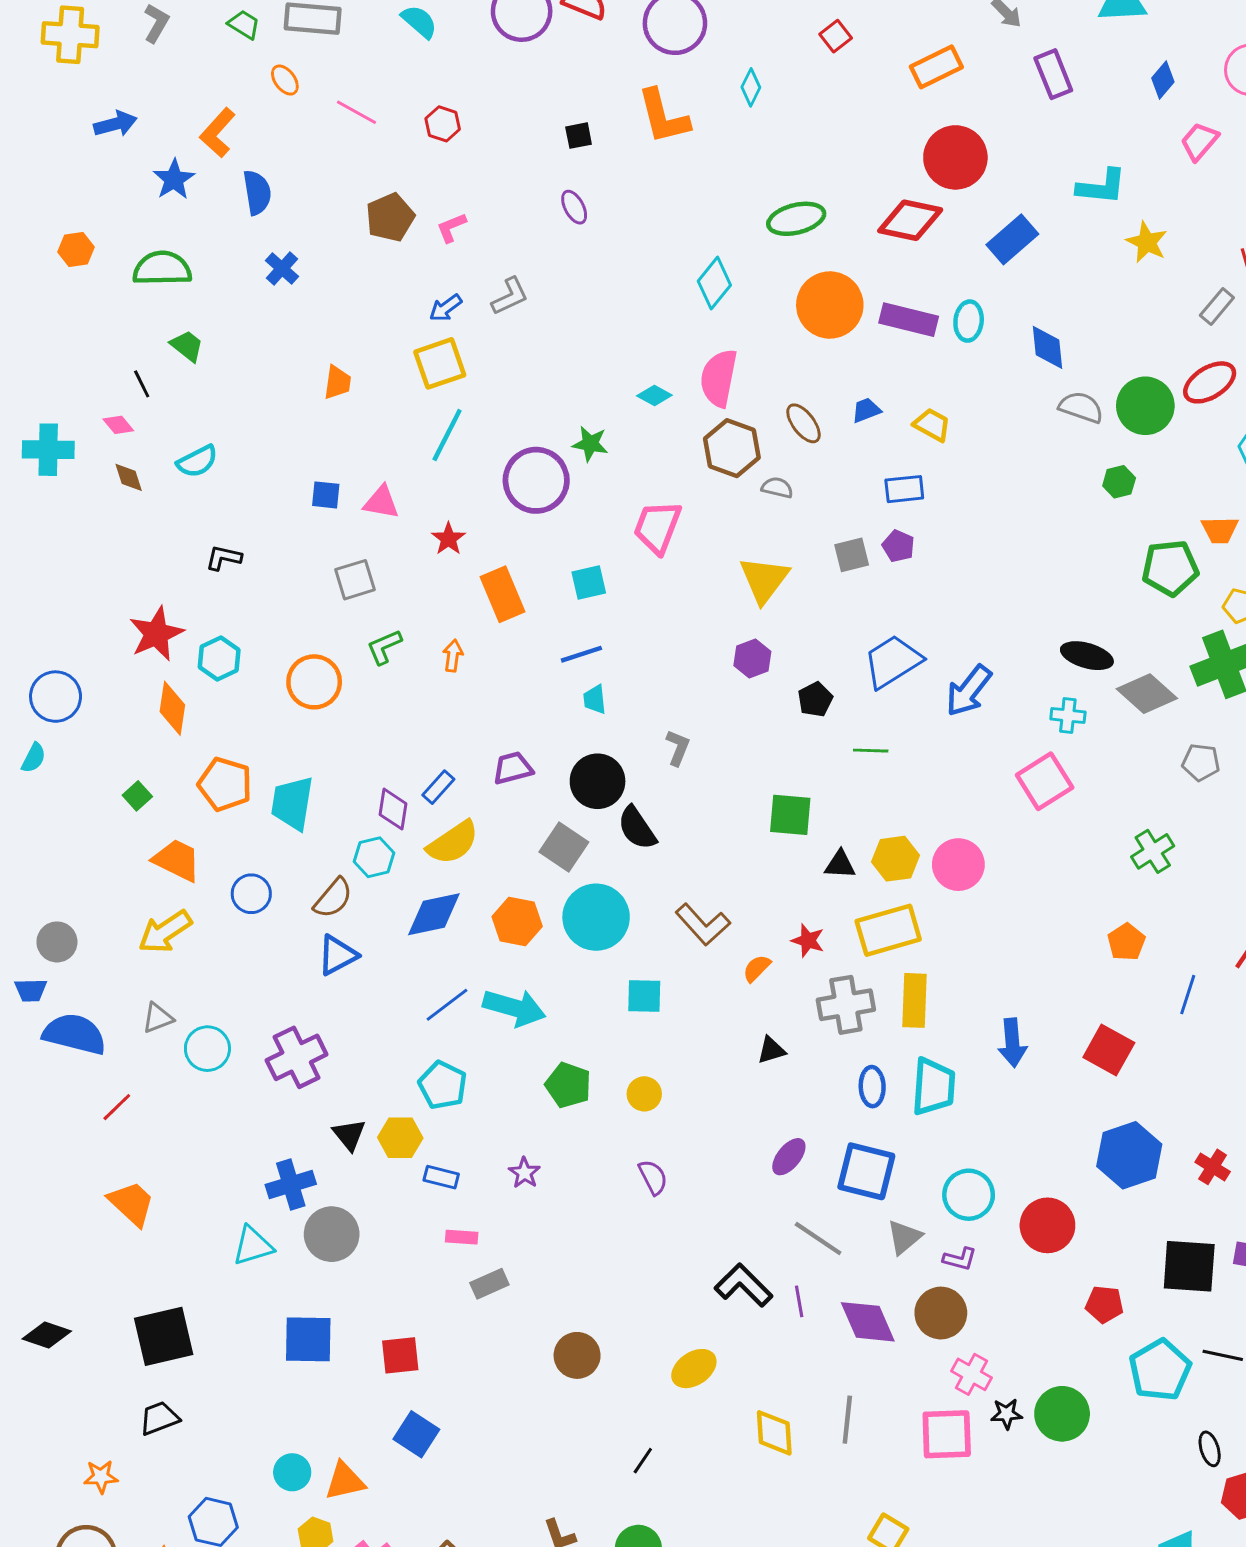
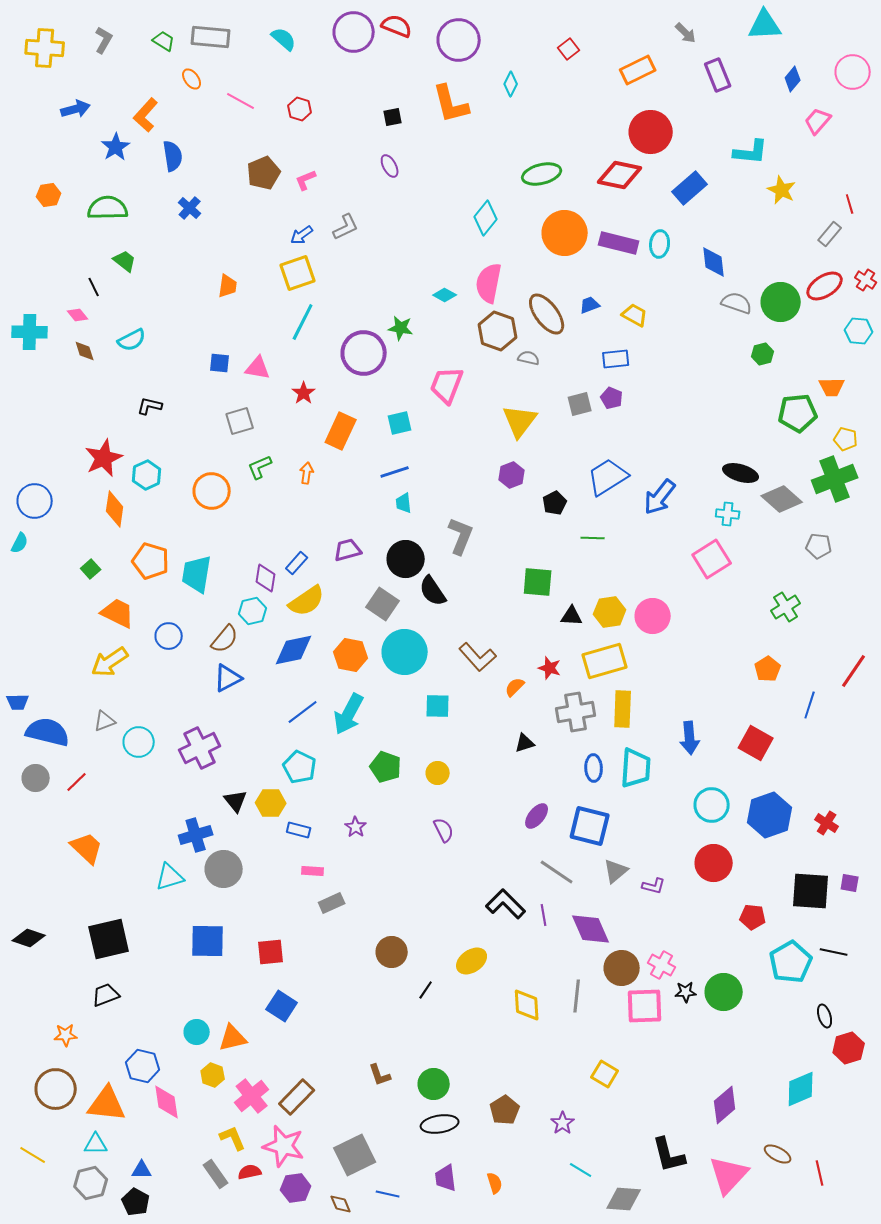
brown ellipse: (803, 423) -> (547, 314), size x1.5
orange rectangle: (503, 594) -> (341, 431), turned 48
gray L-shape: (678, 748) -> (461, 536), size x1.5
gray circle: (57, 942) -> (36, 778), moved
cyan arrow: (514, 1008) -> (349, 714), turned 102
cyan circle: (969, 1195) -> (712, 805), moved
brown circle: (941, 1313) -> (622, 968), moved
black line: (643, 1461) -> (426, 990), moved

